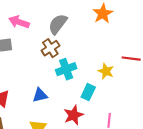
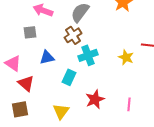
cyan rectangle: (88, 92) -> (69, 77), moved
blue triangle: (40, 95) -> (47, 57), moved

